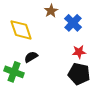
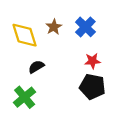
brown star: (51, 11) -> (54, 27), moved
green cross: (14, 72) -> (25, 97), moved, turned 30

